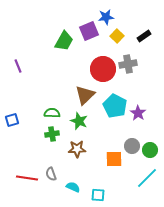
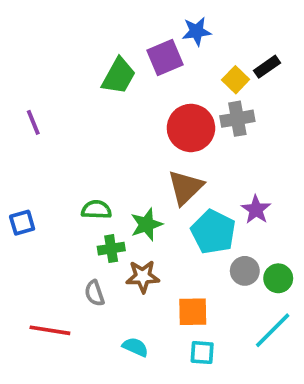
yellow square: (117, 36) -> (236, 80), moved
brown triangle: (85, 95) -> (185, 187), moved
cyan pentagon: (115, 106) -> (213, 232), moved
green star: (79, 121) -> (146, 224), turned 30
green cross: (52, 134) -> (111, 249), moved
orange square: (114, 159) -> (193, 312), moved
gray semicircle: (51, 174) -> (94, 293), moved
cyan square: (98, 195) -> (202, 353), moved

